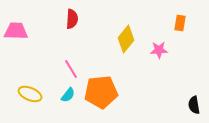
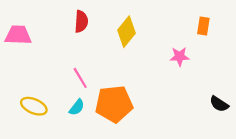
yellow diamond: (126, 39) -> (126, 32), moved
black semicircle: (194, 105) -> (219, 104), moved, turned -48

